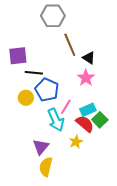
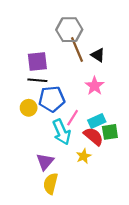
gray hexagon: (53, 16) -> (69, 30), moved
purple square: (18, 56) -> (37, 62), moved
black triangle: (89, 58) -> (98, 55), moved
blue pentagon: (47, 90) -> (52, 99), turned -30
green square: (100, 120) -> (110, 132), turned 35

